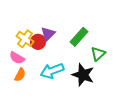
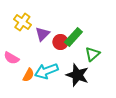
yellow cross: (25, 39) -> (22, 22), moved
red circle: (38, 42) -> (60, 42), moved
orange semicircle: (20, 75) -> (28, 75), moved

